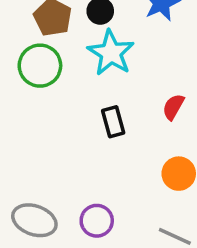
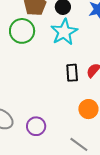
black rectangle: (113, 122) -> (72, 73), moved

